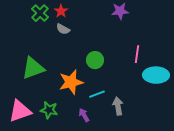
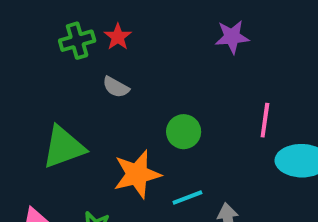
green cross: (40, 13) -> (77, 41), turned 30
gray semicircle: (63, 29) -> (116, 87), moved

